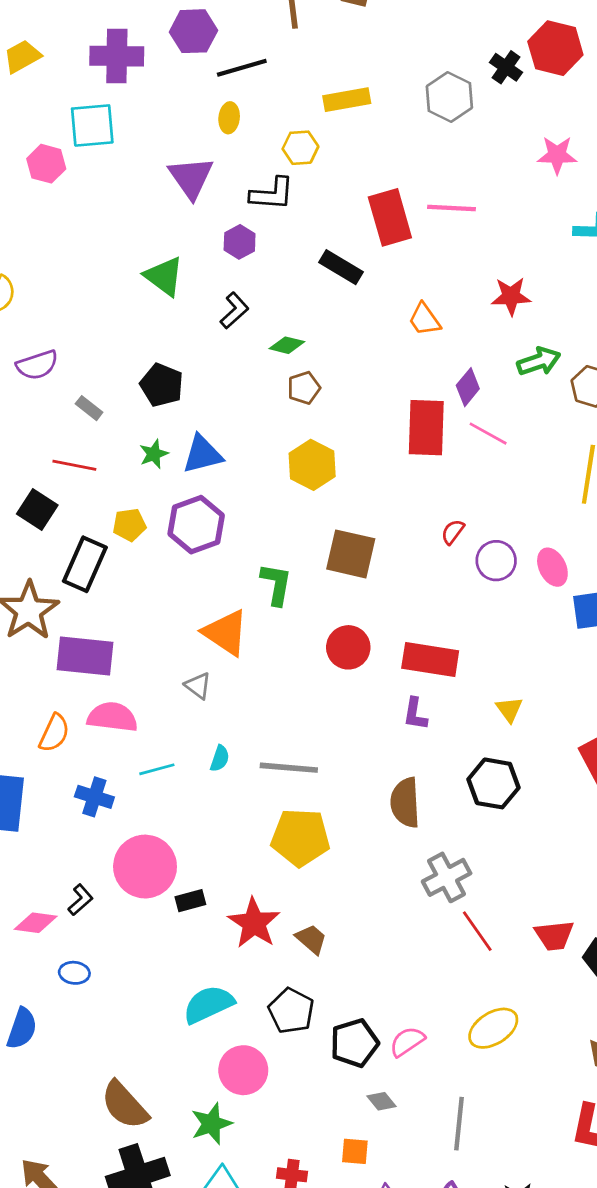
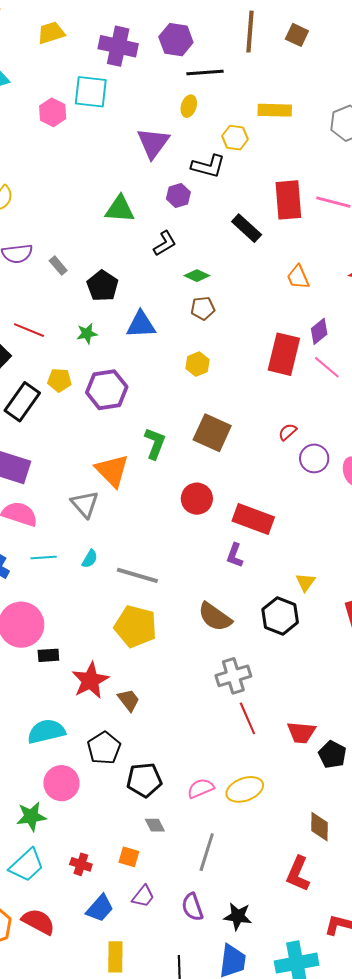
green triangle: (164, 276) -> (120, 209), turned -44
gray rectangle: (89, 408) -> (58, 266), moved
blue triangle: (202, 454) -> (141, 325), moved
yellow hexagon: (312, 465) -> (198, 364), size x0.7
gray triangle: (198, 686) -> (85, 504), size x1.4
yellow triangle: (509, 709) -> (305, 582), moved
brown semicircle: (405, 803) -> (215, 617), turned -63
pink semicircle: (407, 1042) -> (201, 788), moved

